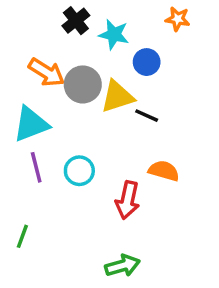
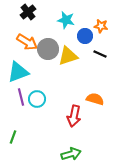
orange star: (178, 19) -> (101, 26), moved
black cross: (76, 21) -> (28, 12), moved
black line: (147, 116) -> (100, 54), moved
cyan circle: (79, 171) -> (37, 99), moved

